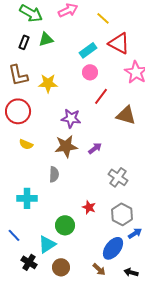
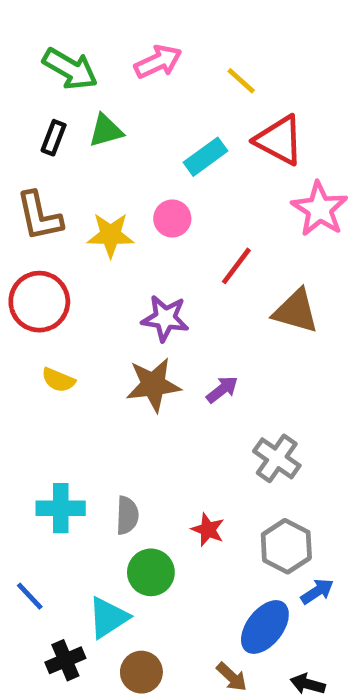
pink circle: (90, 72) -> (172, 218), moved
gray semicircle: (54, 174) -> (127, 515), moved
black cross: (29, 262) -> (65, 660), turned 35

